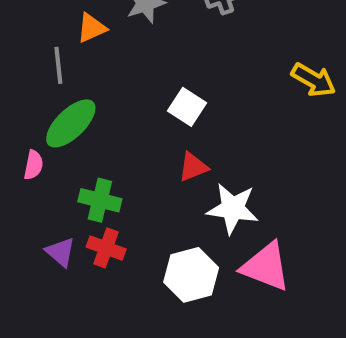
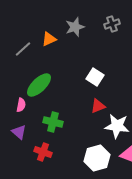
gray line: (58, 65) -> (23, 49), moved, turned 54
red cross: (106, 248) -> (43, 152), moved
purple triangle: (60, 252) -> (19, 132), moved

